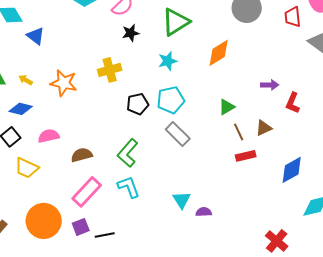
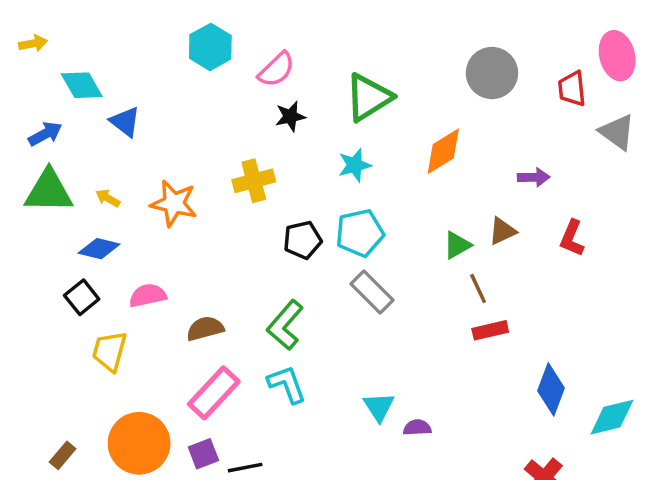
purple arrow: (270, 85) -> (534, 177), moved
brown triangle: (264, 128) -> (502, 231), moved
yellow trapezoid: (27, 168) -> (110, 351), turned 80
blue diamond: (292, 170) -> (551, 389), moved, turned -40

